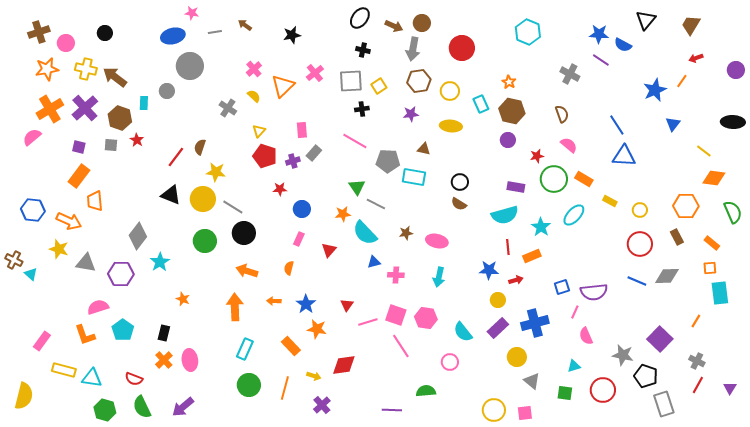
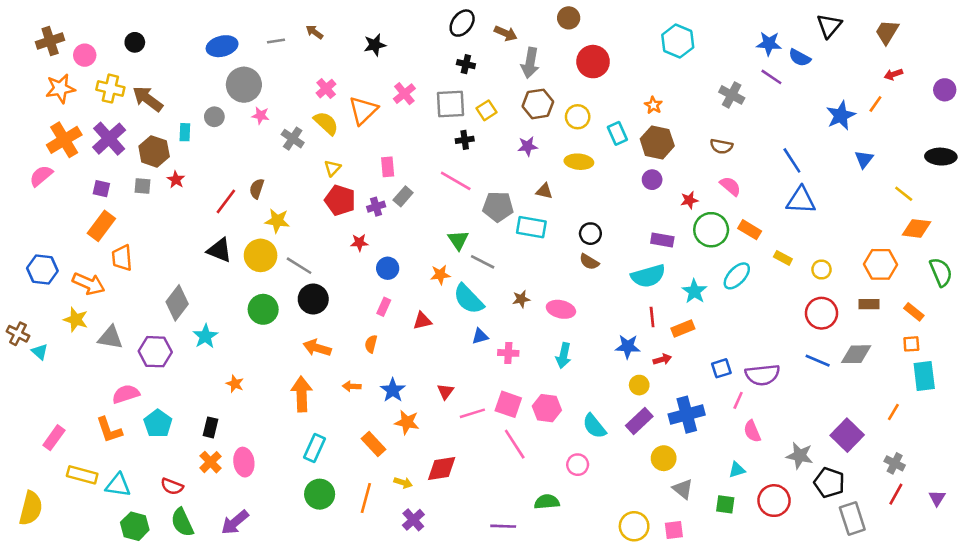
pink star: (192, 13) -> (261, 115), moved
brown circle: (422, 23) -> (569, 18), moved
yellow semicircle: (254, 96) -> (326, 123), size x1.5
brown semicircle: (562, 114) -> (721, 146), turned 120
brown rectangle: (677, 237) -> (869, 304), turned -63
red triangle: (329, 250) -> (422, 321), turned 35

